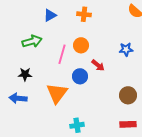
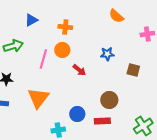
orange cross: (84, 14) -> (65, 27), moved
blue circle: (80, 76) -> (77, 114), moved
red rectangle: (128, 124) -> (102, 121), moved

